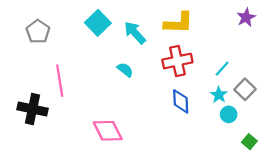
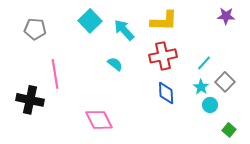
purple star: (246, 17) -> (226, 16), turned 30
gray pentagon: (38, 32) -> (35, 29), turned -30

